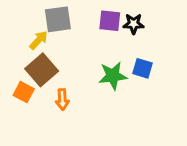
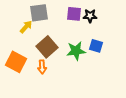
brown square: (42, 70) -> (47, 47), moved
orange square: (24, 92) -> (16, 62), size x1.5

